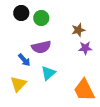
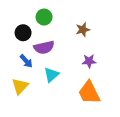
black circle: (21, 13) -> (23, 33), moved
purple star: (85, 48) -> (89, 61), moved

